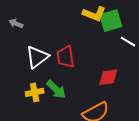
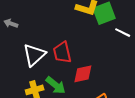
red diamond: (108, 77) -> (83, 74), moved

